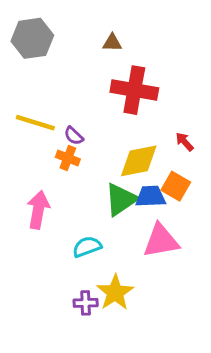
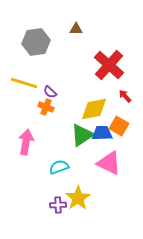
gray hexagon: (32, 38) -> (36, 42), moved
red cross: (134, 90) -> (109, 65), moved, turned 32
pink triangle: (161, 241) -> (109, 163), turned 36

